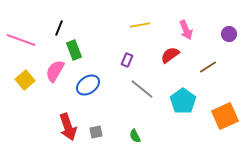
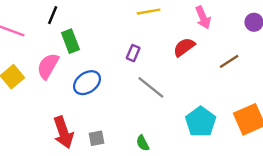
cyan pentagon: (183, 101) -> (201, 122), moved

